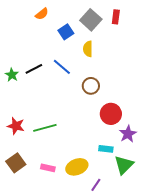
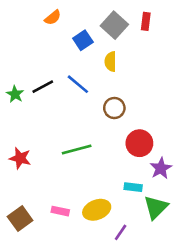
green line: (45, 128) -> (77, 149), moved
brown square: (16, 163) -> (20, 219), moved

